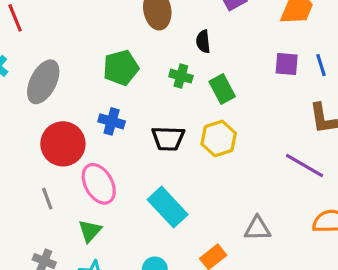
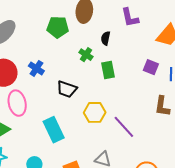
green pentagon: (121, 68) -> (58, 27), moved
yellow hexagon: (219, 139) -> (95, 112), moved
purple line: (305, 166) -> (124, 127), moved

